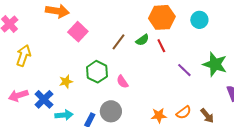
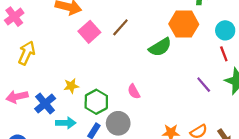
green semicircle: (142, 40) -> (160, 47), size x1.5
brown line: (119, 42) -> (120, 27), moved
red line: (161, 46) -> (224, 54), moved
green hexagon: (97, 72) -> (96, 102), moved

